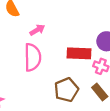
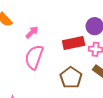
pink semicircle: (33, 57) -> (34, 57), turned -145

